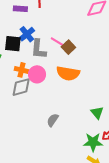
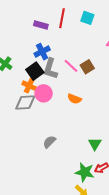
black square: (13, 44) -> (35, 71), moved, turned 36
brown square: (68, 47) -> (87, 67), moved
orange semicircle: (68, 73) -> (74, 99), size x0.6

